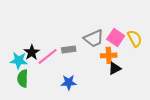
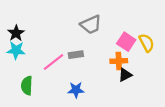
gray trapezoid: (94, 38) -> (91, 25), moved
black star: (32, 52) -> (16, 33), moved
cyan star: (19, 60) -> (16, 50), moved

